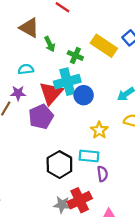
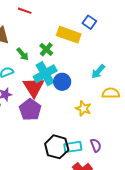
green arrow: (50, 44) -> (23, 54), moved
green cross: (75, 55) -> (46, 49), turned 32
cyan rectangle: (89, 156) -> (73, 147), moved

